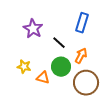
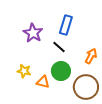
blue rectangle: (82, 23) -> (66, 25), moved
orange arrow: (81, 56) -> (91, 56), moved

